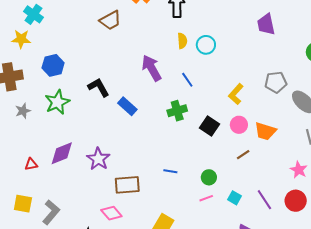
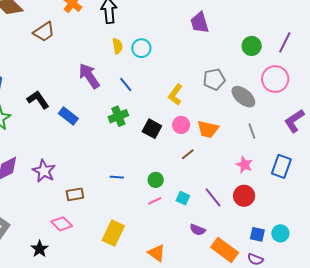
brown rectangle: (127, 185) -> (75, 194), size x0.7

